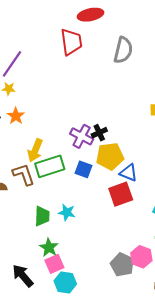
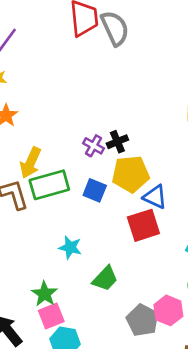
gray semicircle: (123, 50) -> (115, 28), moved, turned -40
purple cross: (82, 136) -> (94, 146), size x0.7
green trapezoid: (42, 216) -> (105, 279), moved, turned 40

